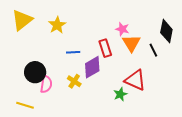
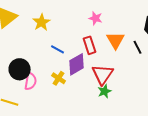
pink star: (122, 29) -> (96, 18), moved
blue line: (73, 52) -> (58, 49), turned 32
red triangle: (135, 80) -> (103, 74), moved, turned 40

